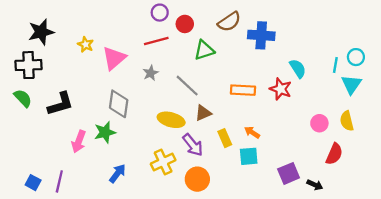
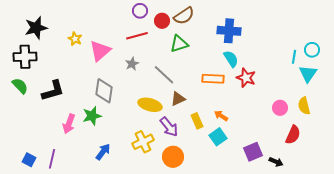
brown semicircle: (229, 22) -> (184, 16), moved
cyan semicircle: (298, 68) -> (231, 59), moved
cyan square: (249, 156) -> (218, 137), turned -30

